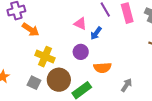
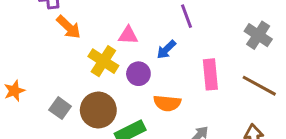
pink rectangle: (127, 13) -> (210, 74), moved
pink triangle: (80, 24) -> (128, 35), moved, turned -32
yellow cross: (45, 57) -> (103, 61), moved

